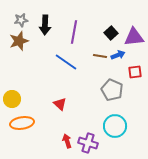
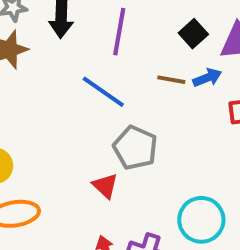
gray pentagon: (112, 90) -> (135, 148), moved
red triangle: (60, 104) -> (105, 186), moved

